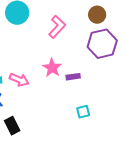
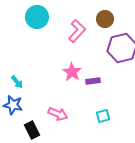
brown circle: (97, 15) -> (105, 19), moved
pink arrow: (19, 80) -> (58, 114), moved

